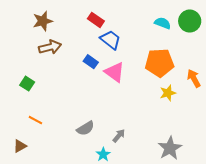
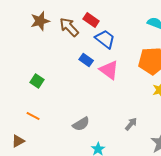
brown arrow: (50, 47) -> (69, 27), moved, turned -120
green square: (27, 84) -> (37, 81), moved
gray arrow: (119, 136) -> (131, 124), moved

